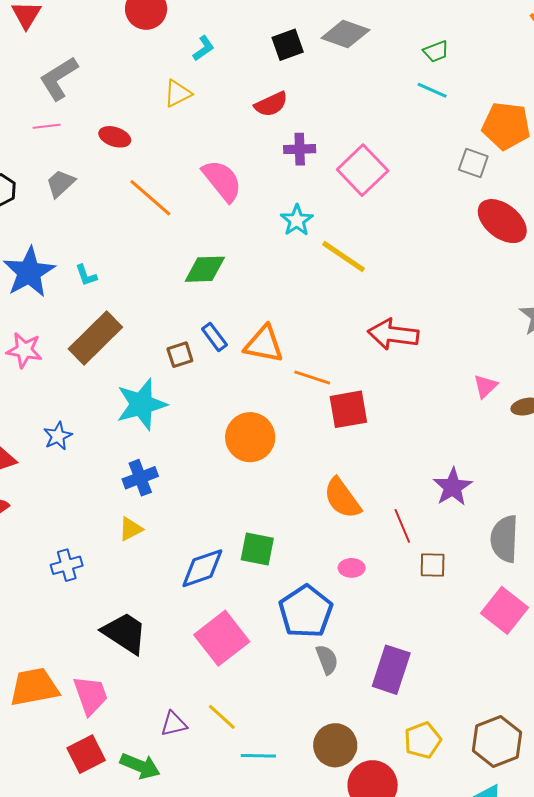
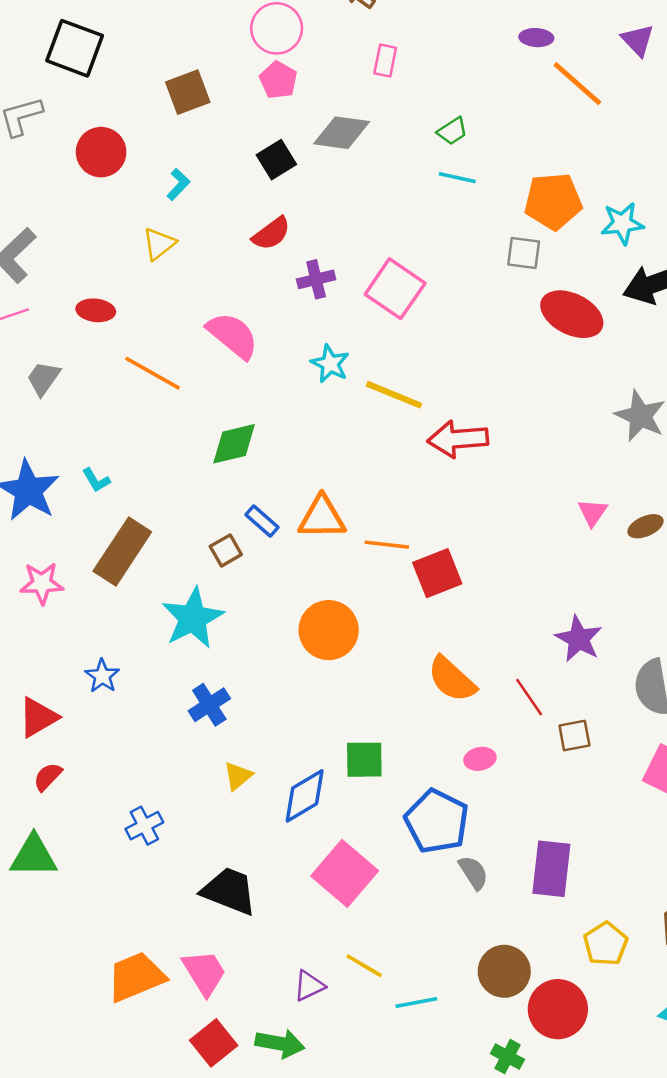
red arrow: (393, 334) -> (458, 439), moved
yellow triangle: (131, 529) -> (238, 776), moved

